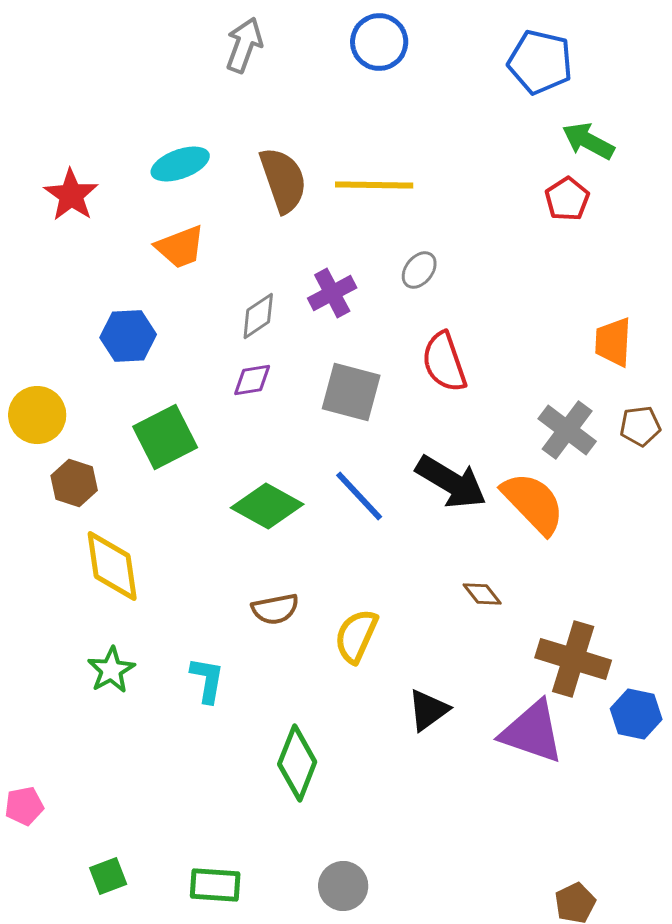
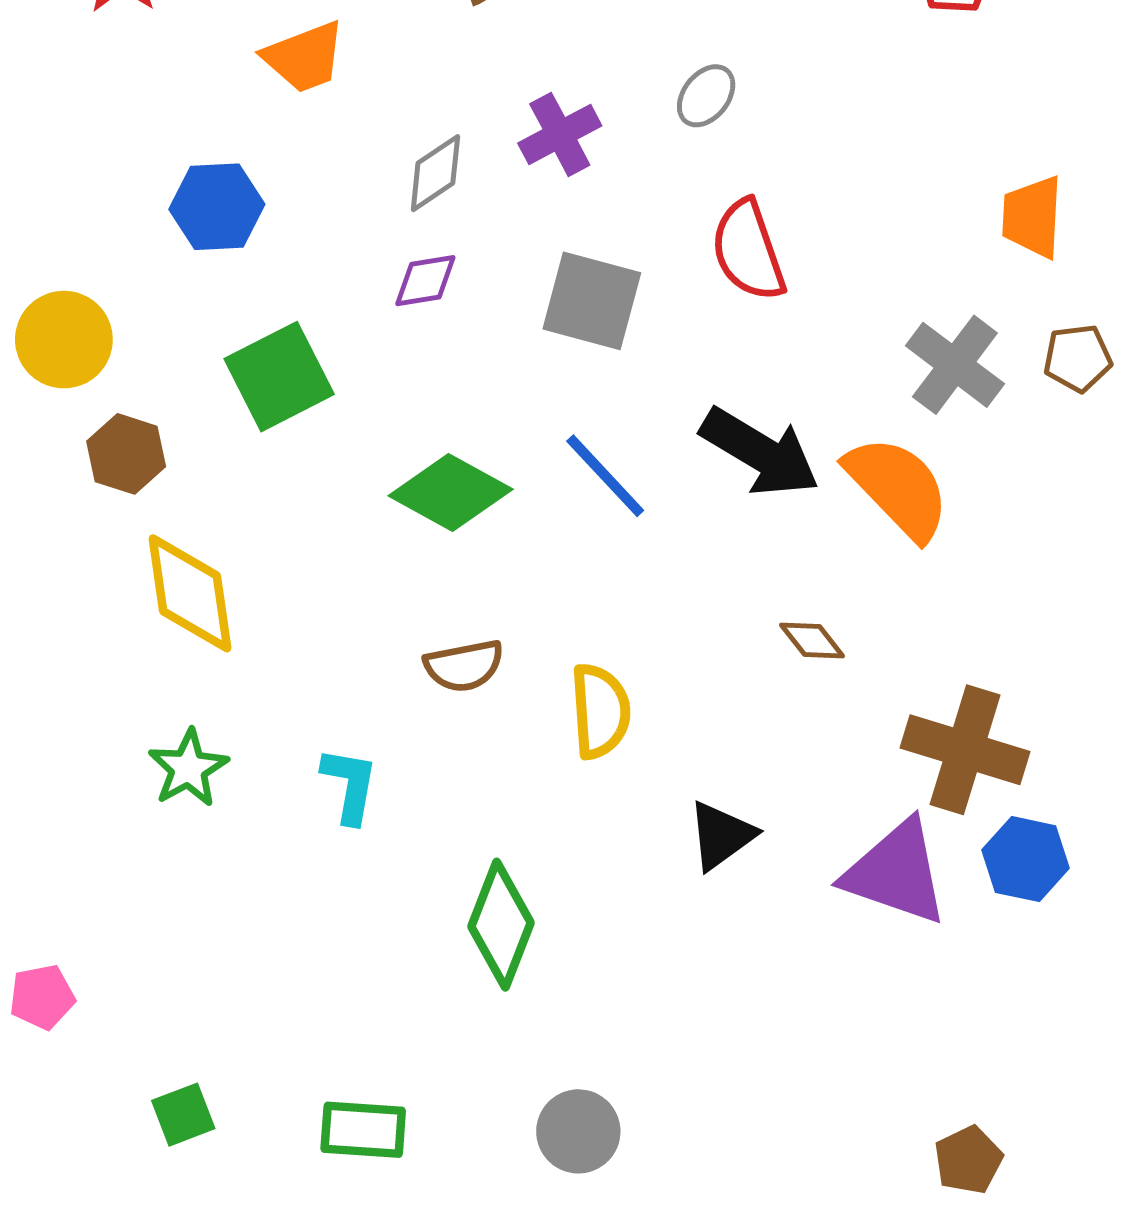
yellow semicircle: (356, 636) -> (600, 711), turned 152
blue hexagon: (636, 714) -> (1026, 859), moved

